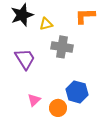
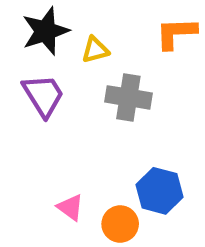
purple trapezoid: (25, 59) -> (43, 95), moved
pink triangle: (34, 100) -> (70, 207), turned -40

